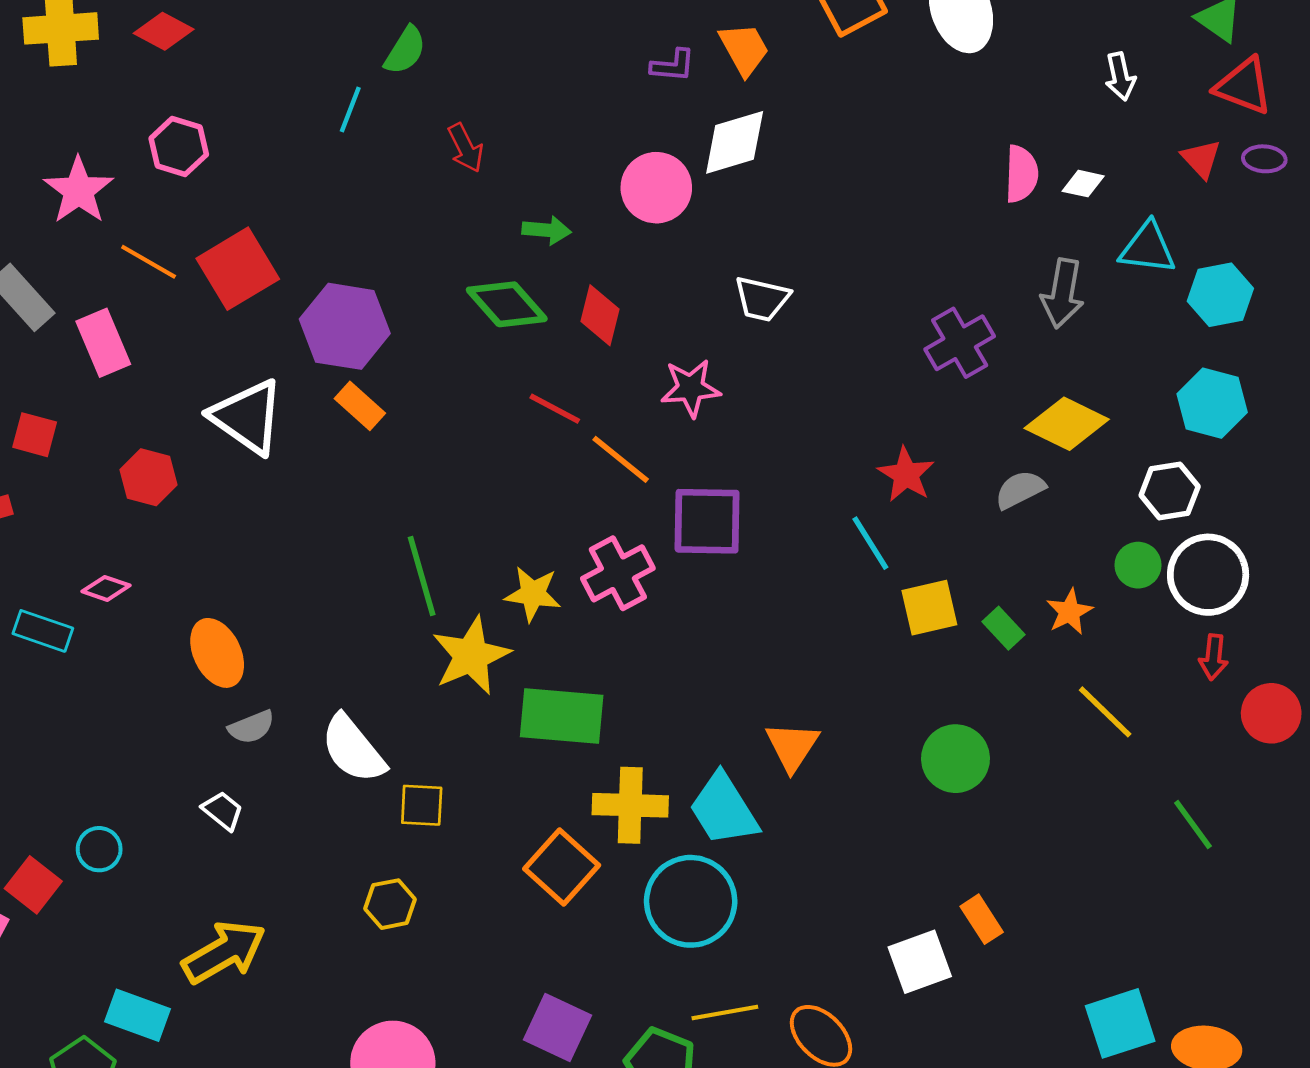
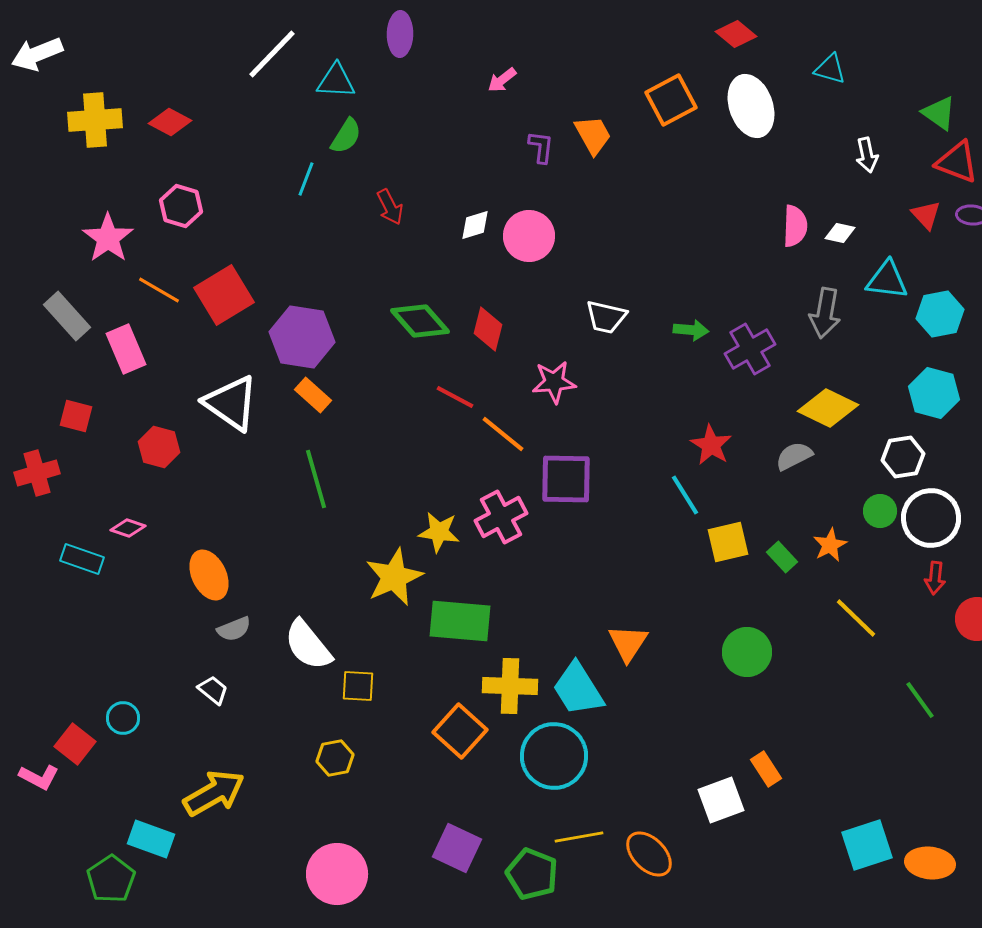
purple L-shape: (673, 66) -> (541, 147), turned -88
white diamond: (735, 142) -> (475, 225), moved, size x0.6
green arrow: (547, 230) -> (691, 330), moved
green line: (422, 576) -> (316, 479), moved

